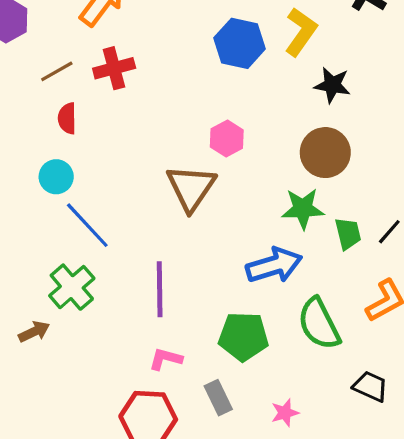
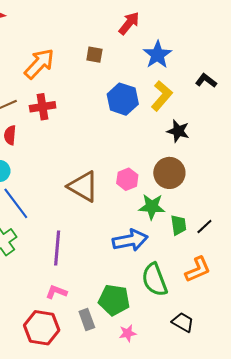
pink hexagon: (227, 138) -> (127, 179), moved
brown triangle: (191, 188) -> (83, 186), turned -40
green pentagon: (243, 336) -> (114, 300), moved

